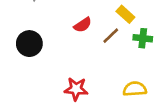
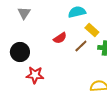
red star: (76, 89) -> (35, 75), moved

